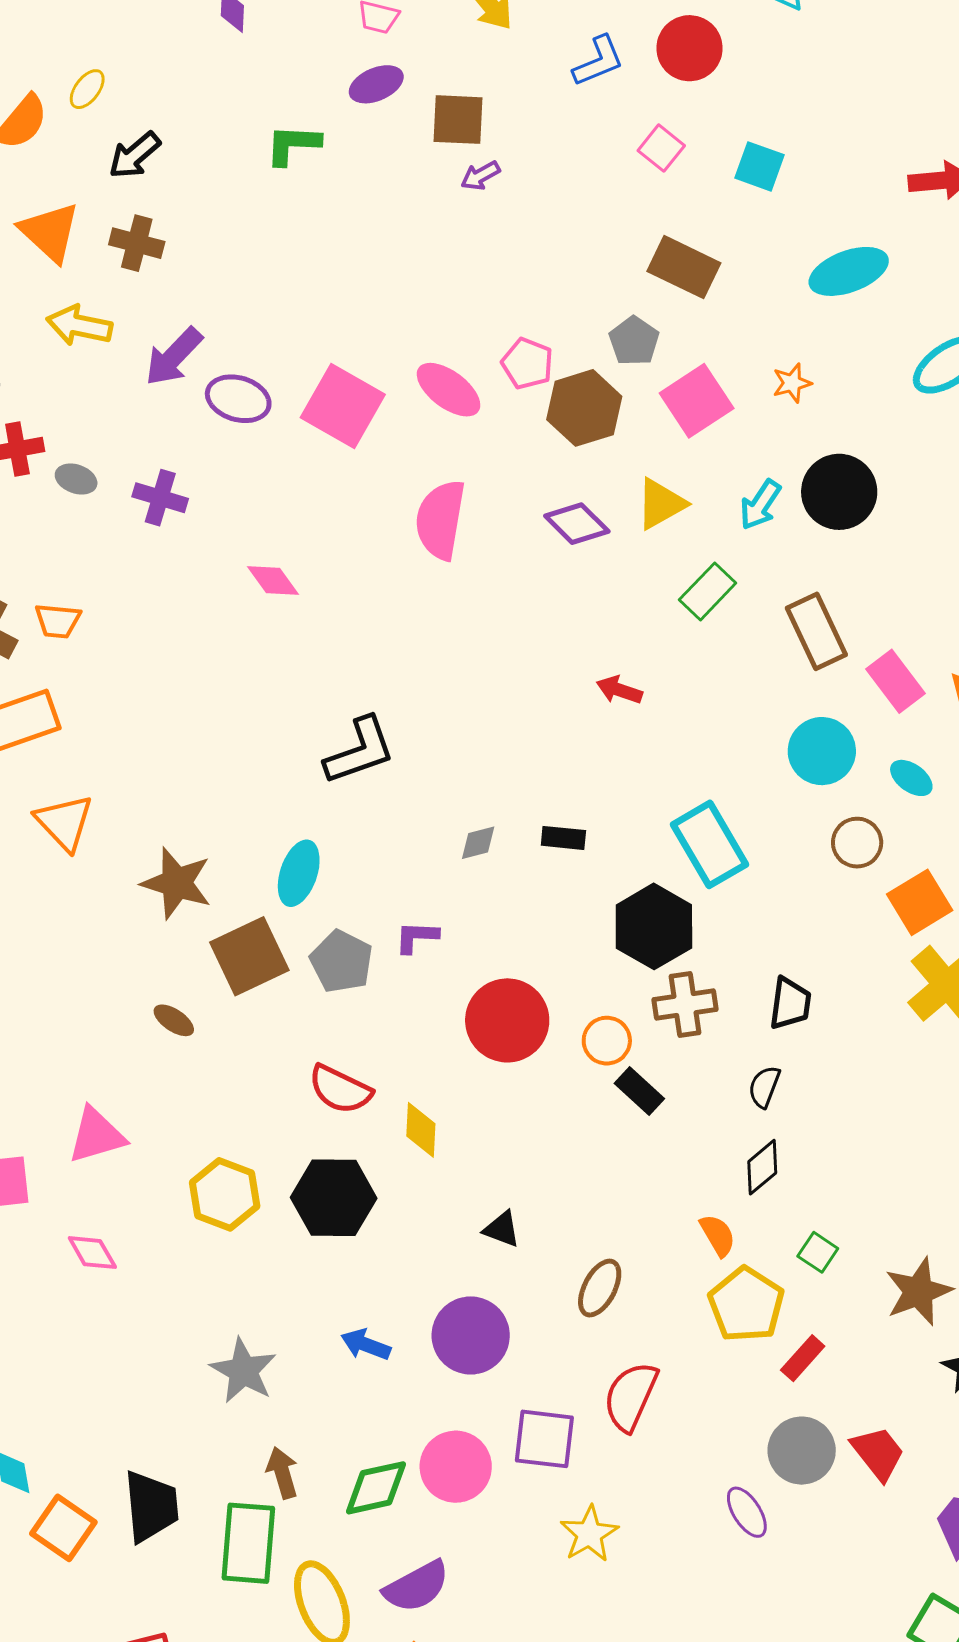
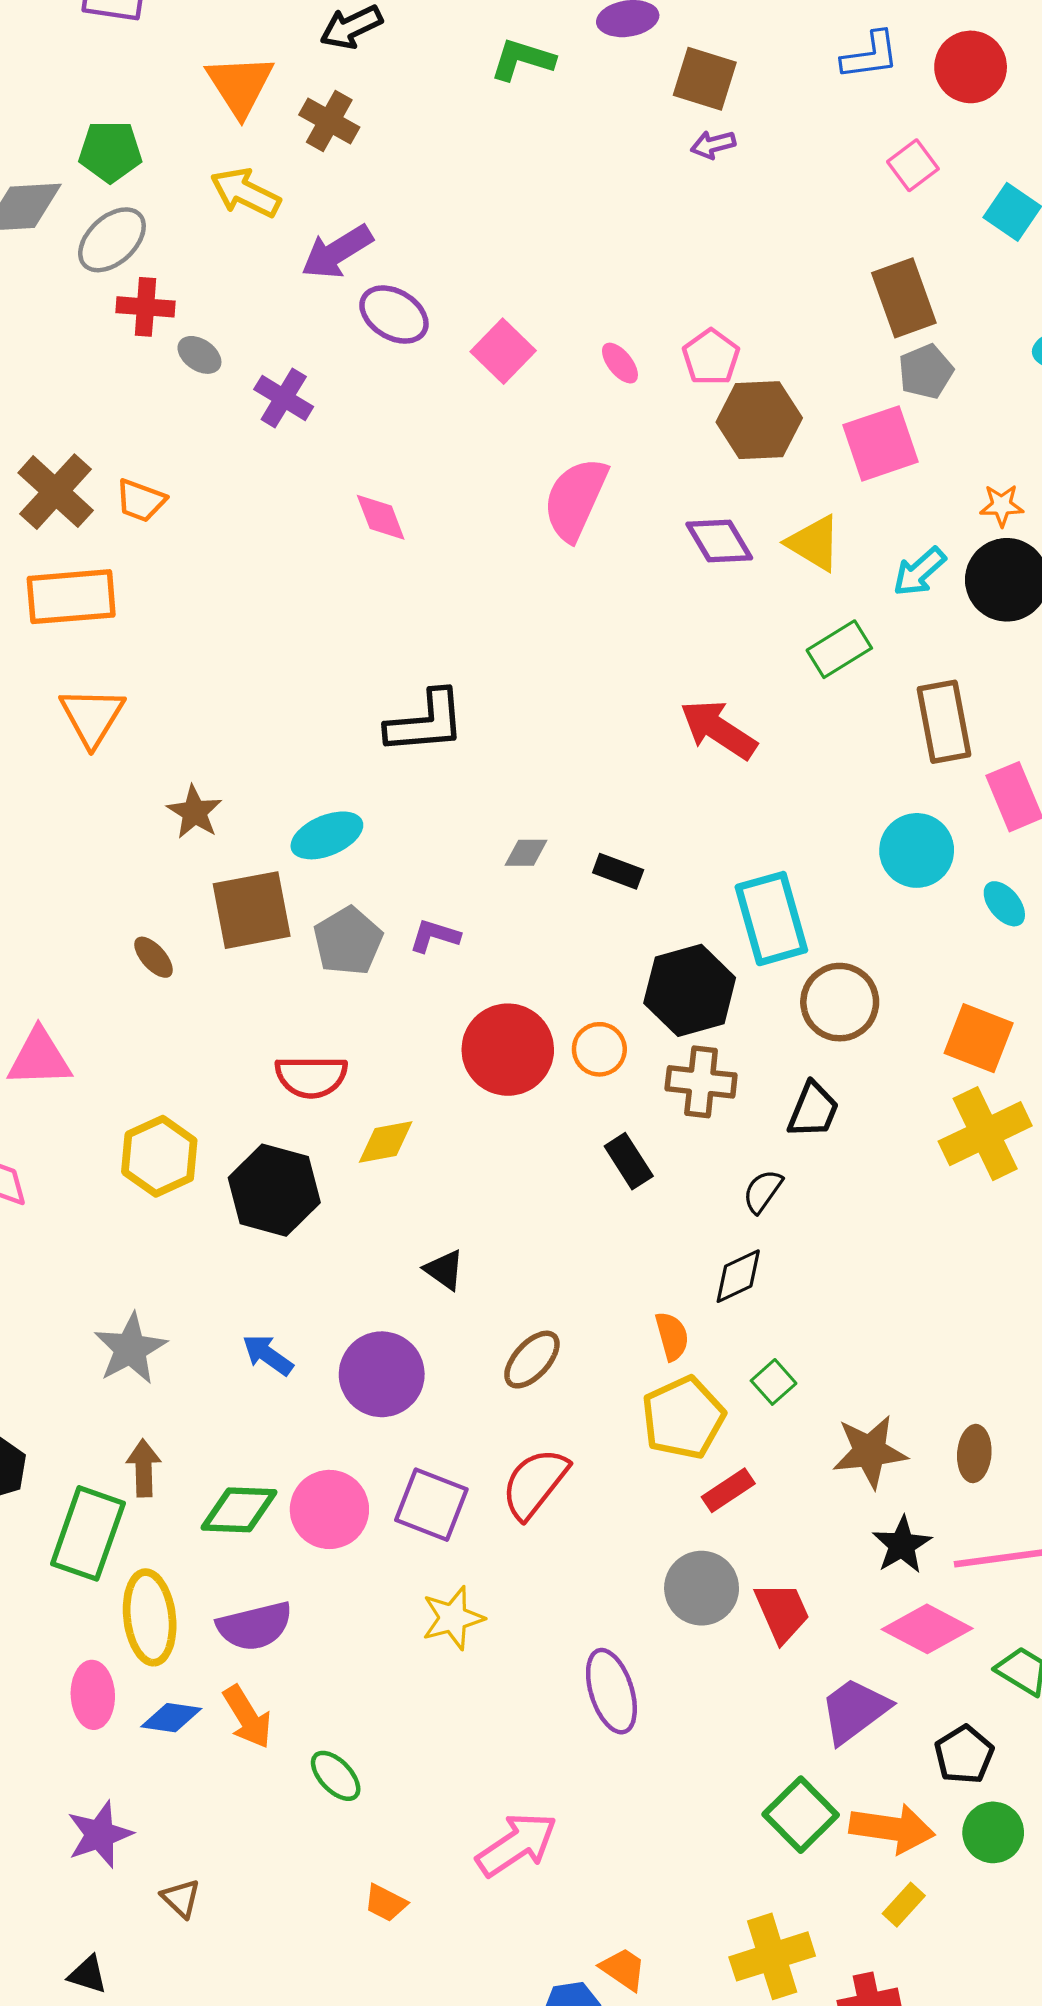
brown rectangle: (684, 267) -> (904, 298), turned 30
gray pentagon: (634, 341) -> (926, 372), moved
orange star: (792, 383) -> (1002, 505), moved
pink ellipse: (449, 390) -> (620, 363), size x0.6
pink square: (343, 406) -> (503, 351), size x0.7
yellow triangle: (661, 504) -> (814, 543), turned 46
red arrow: (619, 690) -> (718, 729), size x1.6
brown circle: (857, 843) -> (840, 1002), moved, size x1.4
cyan ellipse: (299, 873) -> (327, 835), turned 34
brown star: (177, 883) -> (195, 812), size x0.7
orange square: (920, 902) -> (979, 1038), turned 38
orange circle: (607, 1041) -> (599, 1049), moved
red semicircle: (340, 1089) -> (311, 1077), turned -40
yellow diamond: (421, 1130) -> (386, 1142), turned 62
purple ellipse: (747, 1512) -> (611, 1691), moved, size x1.4

